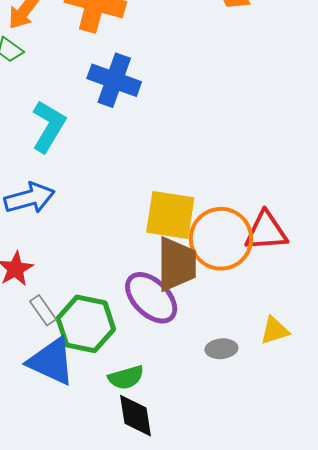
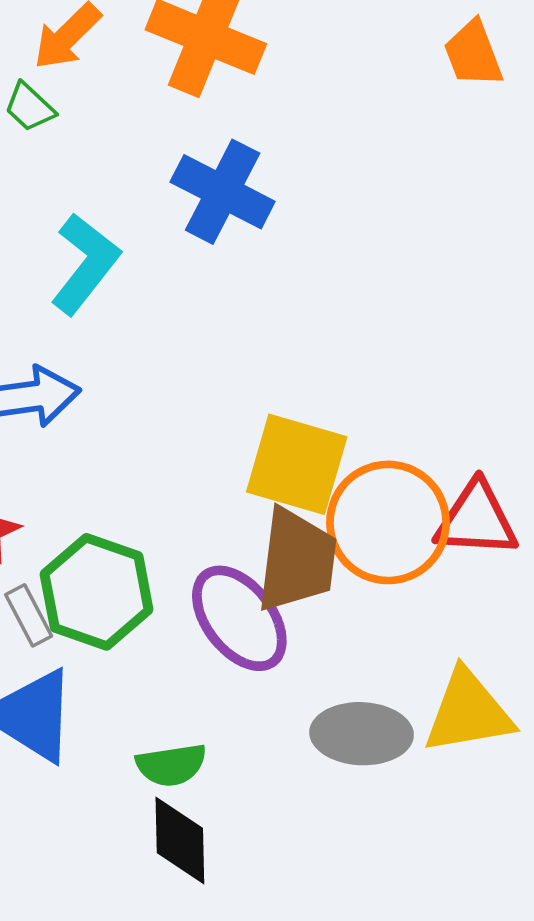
green hexagon: (86, 324) -> (97, 592), moved
yellow triangle: (275, 330) -> (468, 712), size x1.6
gray ellipse: (221, 349) -> (362, 734), size x1.6

